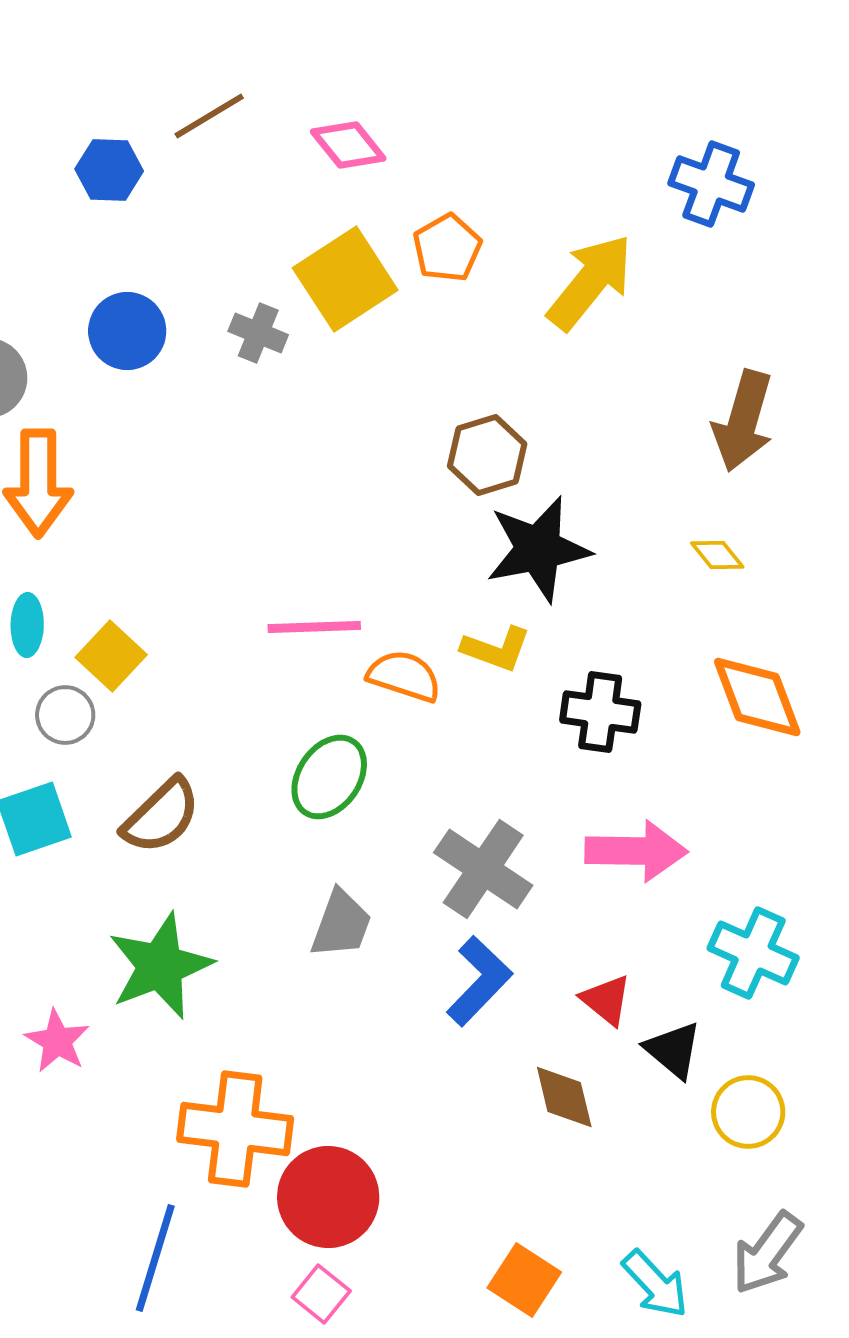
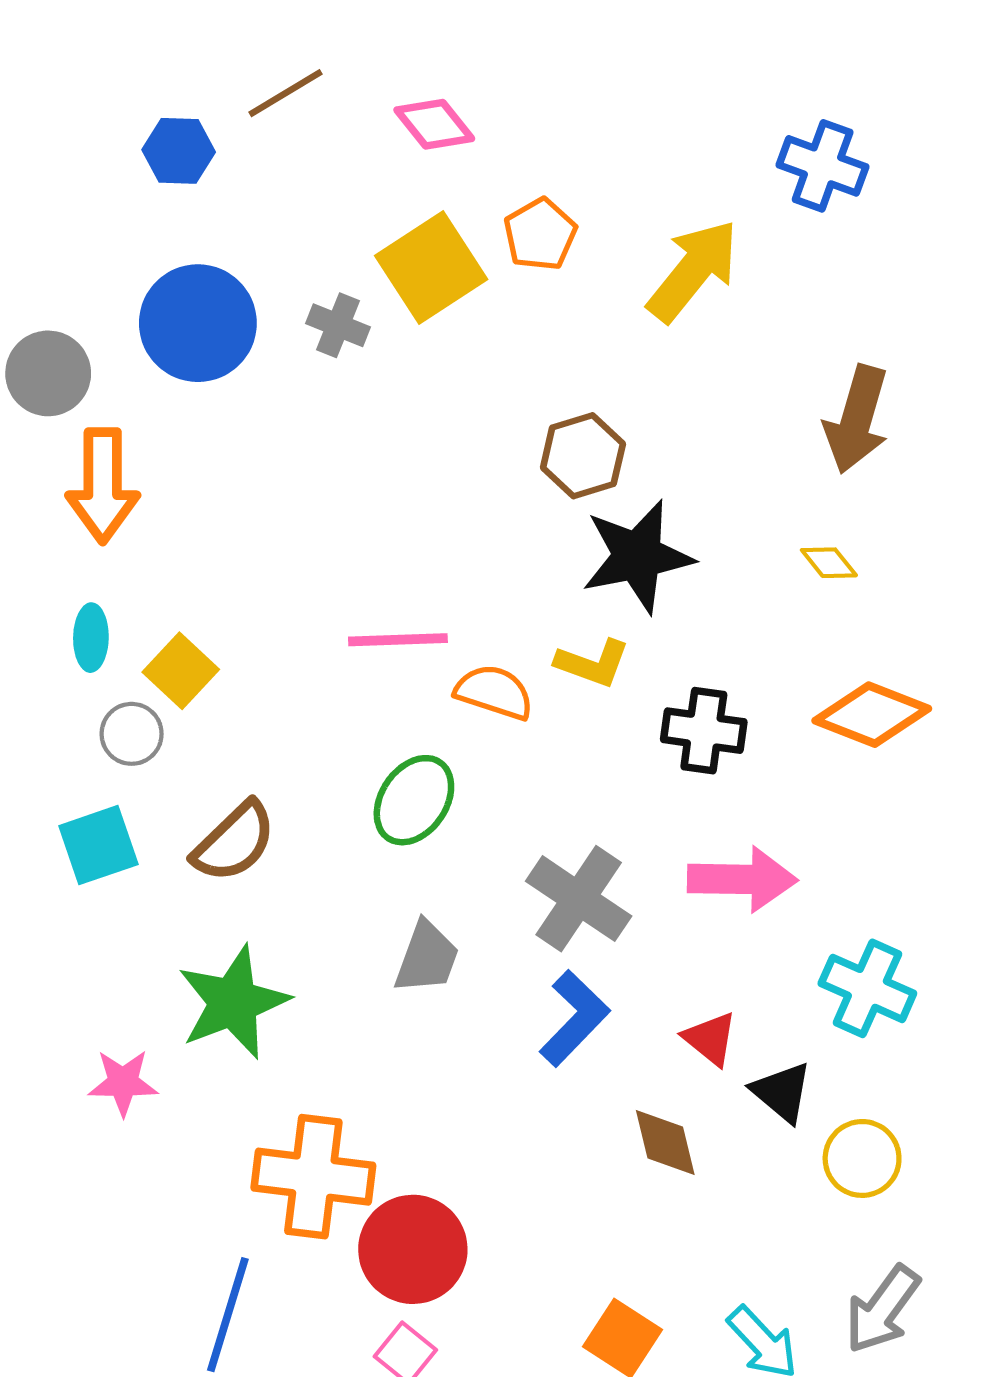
blue circle: (127, 331) -> (198, 323), size x1.4
orange diamond: (757, 697) -> (872, 715), turned -48
pink star: (57, 1041) -> (123, 1083), turned -30

